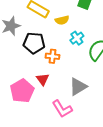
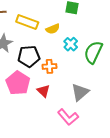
pink pentagon: (22, 91) -> (18, 83), moved

